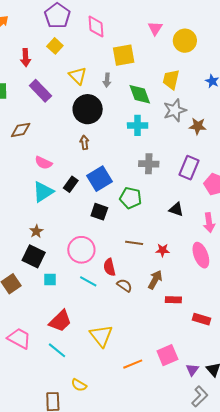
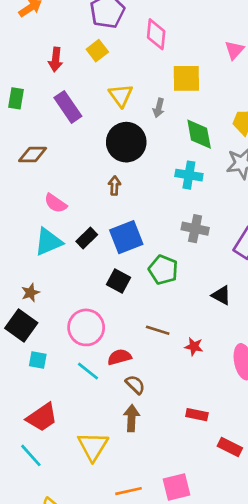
red semicircle: (109, 267) -> (119, 357), turned 78
brown arrow: (155, 280) -> (131, 418), moved, turned -36

